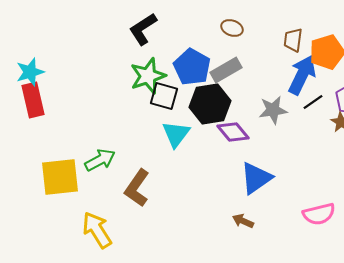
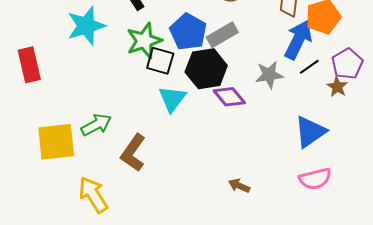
cyan star: (30, 72) -> (86, 26), moved, size x1.4
blue triangle: (256, 178) -> (310, 132), moved

